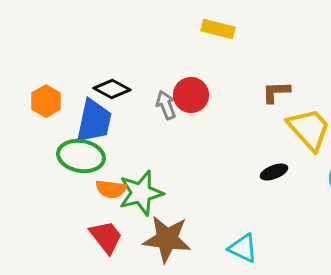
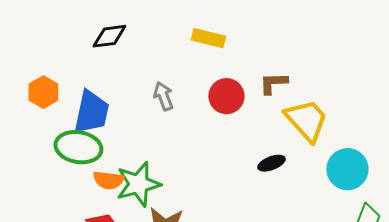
yellow rectangle: (218, 29) -> (208, 38), moved
black diamond: (112, 89) -> (109, 36), moved, turned -36
red circle: (191, 95) -> (226, 96), moved

